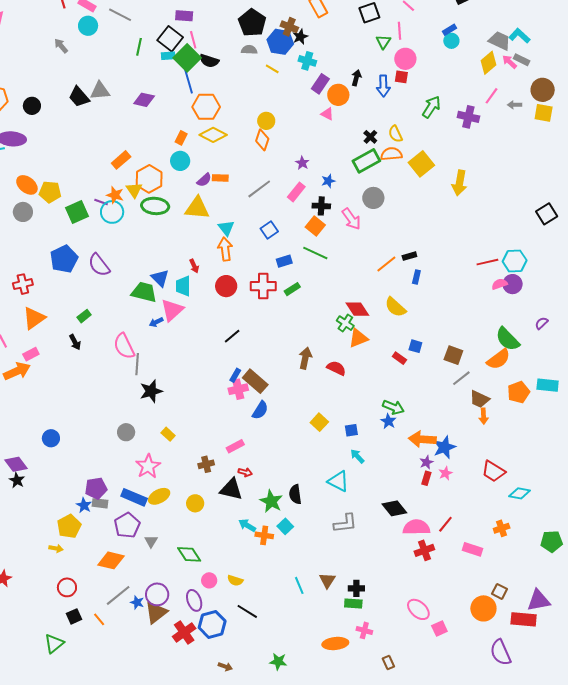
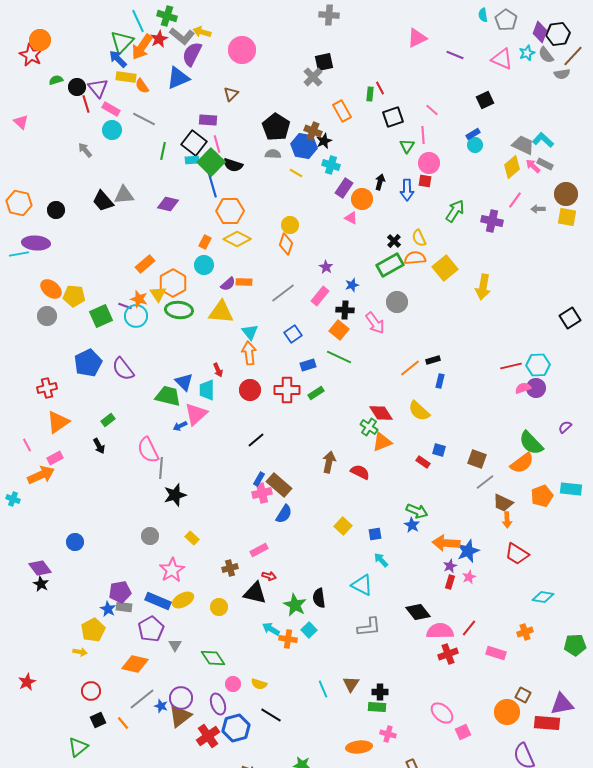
red trapezoid: (494, 471) -> (517, 554), moved

